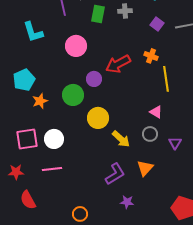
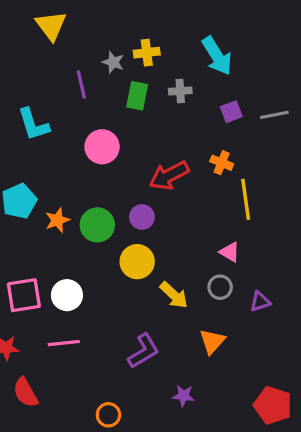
purple square: (157, 24) -> (231, 112), turned 32
purple circle: (94, 79) -> (142, 217), moved
orange star: (40, 101) -> (57, 220), moved
purple triangle: (175, 143) -> (260, 302), turned 40
purple L-shape: (115, 174) -> (144, 351), moved

